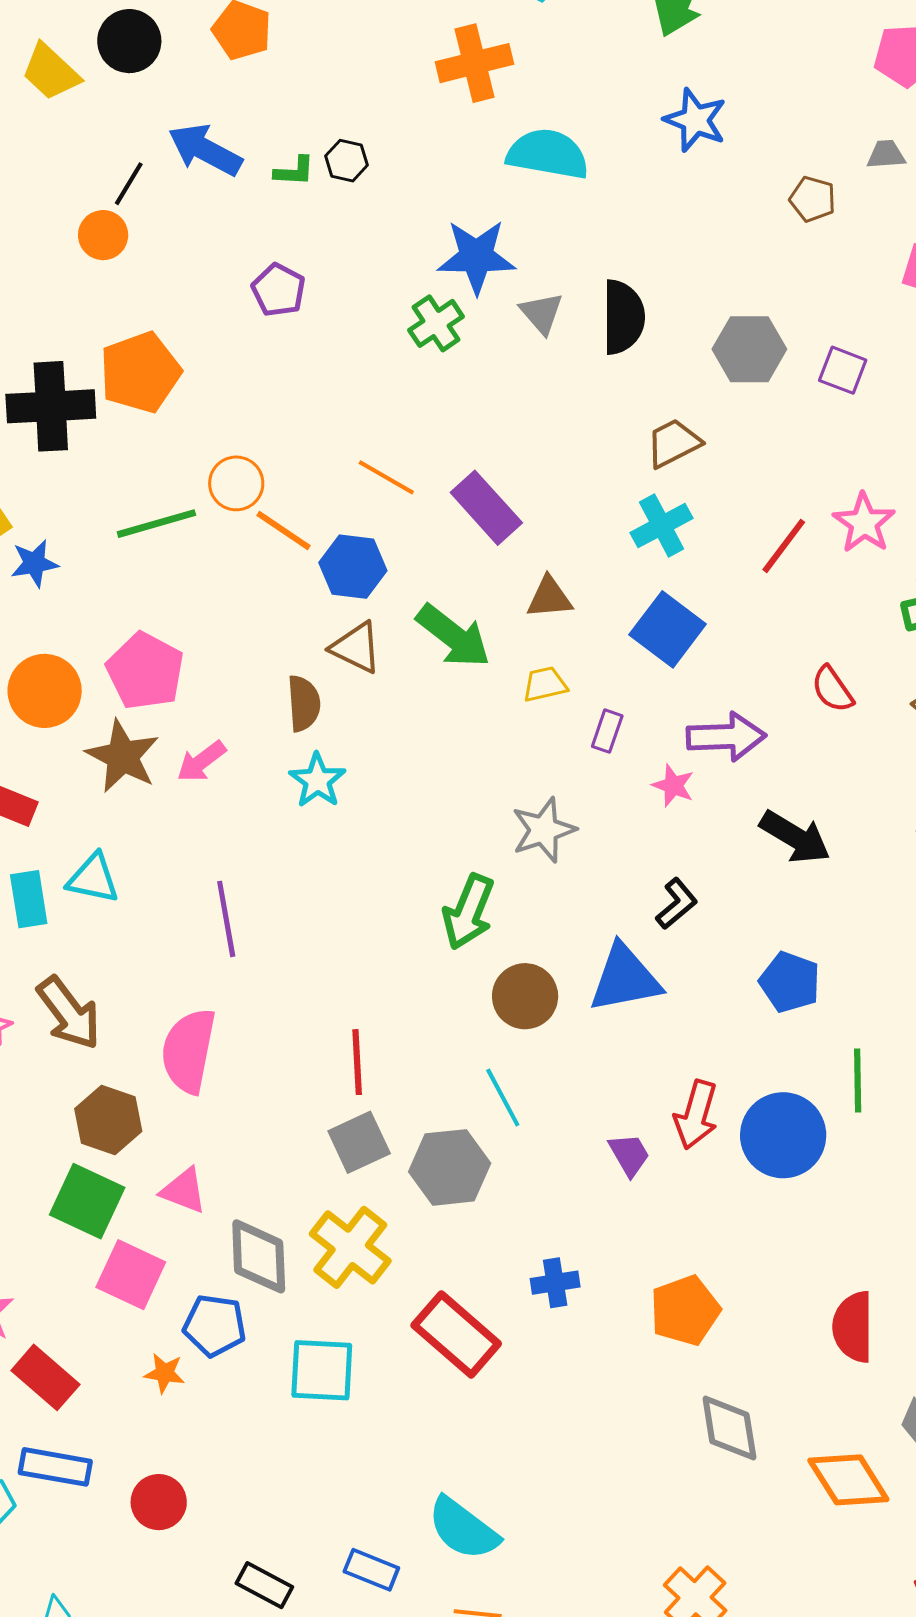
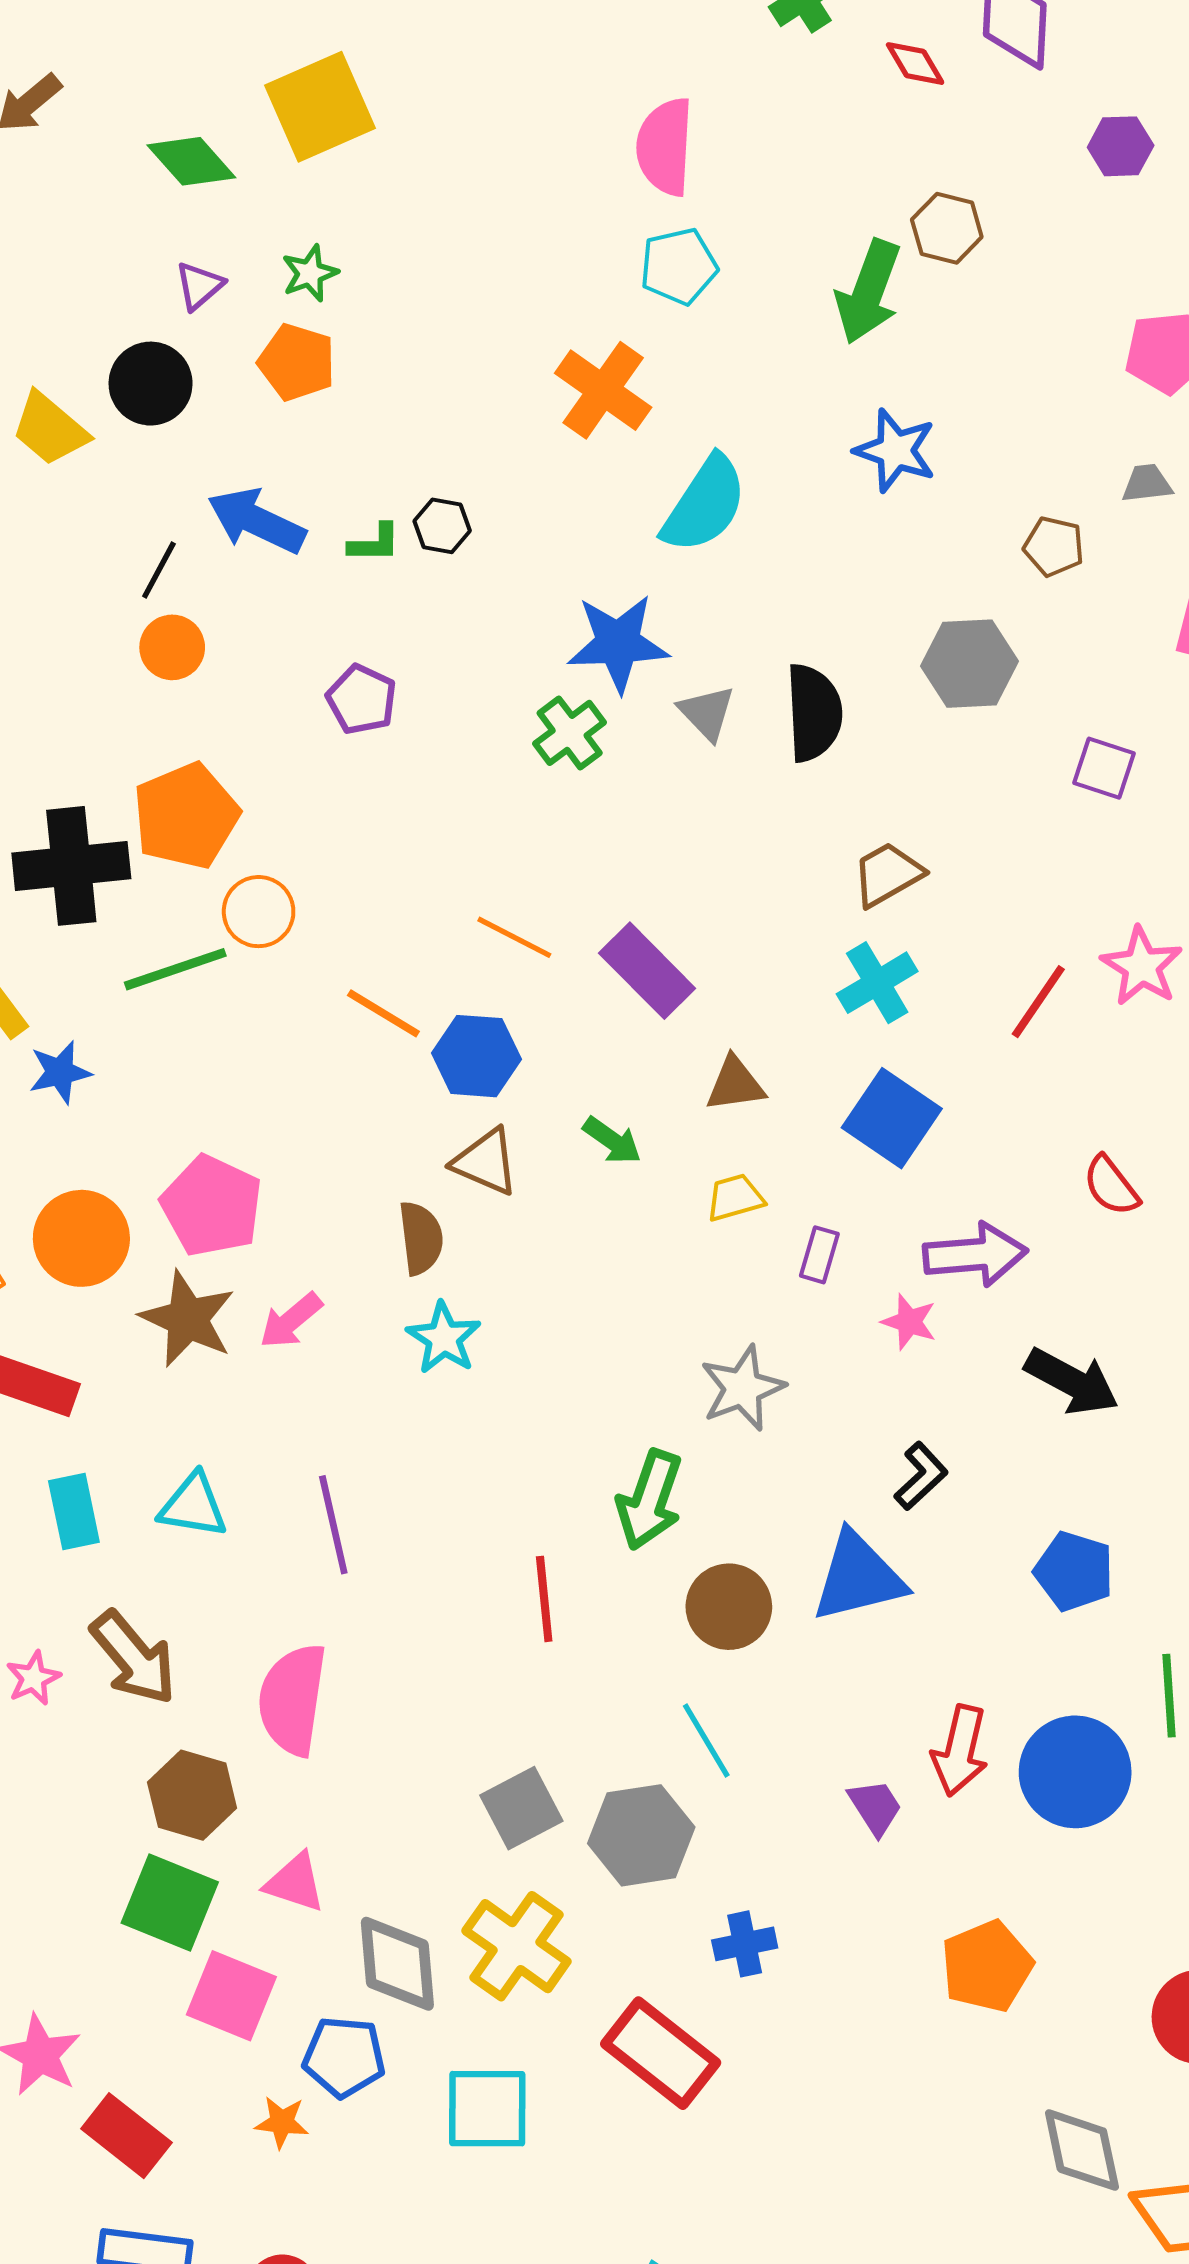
orange cross: (475, 63) -> (603, 390), turned -38
cyan semicircle: (548, 154) -> (705, 504), turned 116
orange circle: (103, 235) -> (172, 647), moved
gray hexagon: (749, 349) -> (970, 664), moved
orange circle: (236, 483) -> (259, 912), moved
green line: (156, 524) -> (175, 969), moved
green arrow: (453, 636) -> (612, 1141), size x0.6
cyan triangle: (93, 878) -> (193, 1506), moved
red line: (357, 1062) -> (544, 1599), moved
blue cross: (555, 1283) -> (745, 1944), moved
orange pentagon: (685, 1310) -> (987, 1966), moved
gray diamond: (729, 1428) -> (1082, 2150), moved

